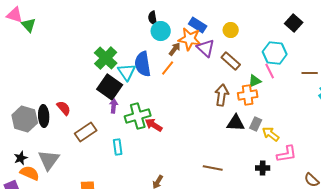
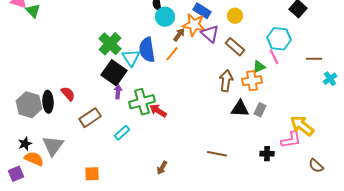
yellow arrow: (271, 134) -> (302, 126), moved, size x1.4
cyan rectangle: (118, 147) -> (122, 133), turned 56

